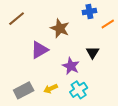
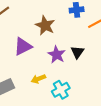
purple star: (71, 66) -> (57, 55), moved
yellow arrow: (51, 89) -> (38, 79), moved

